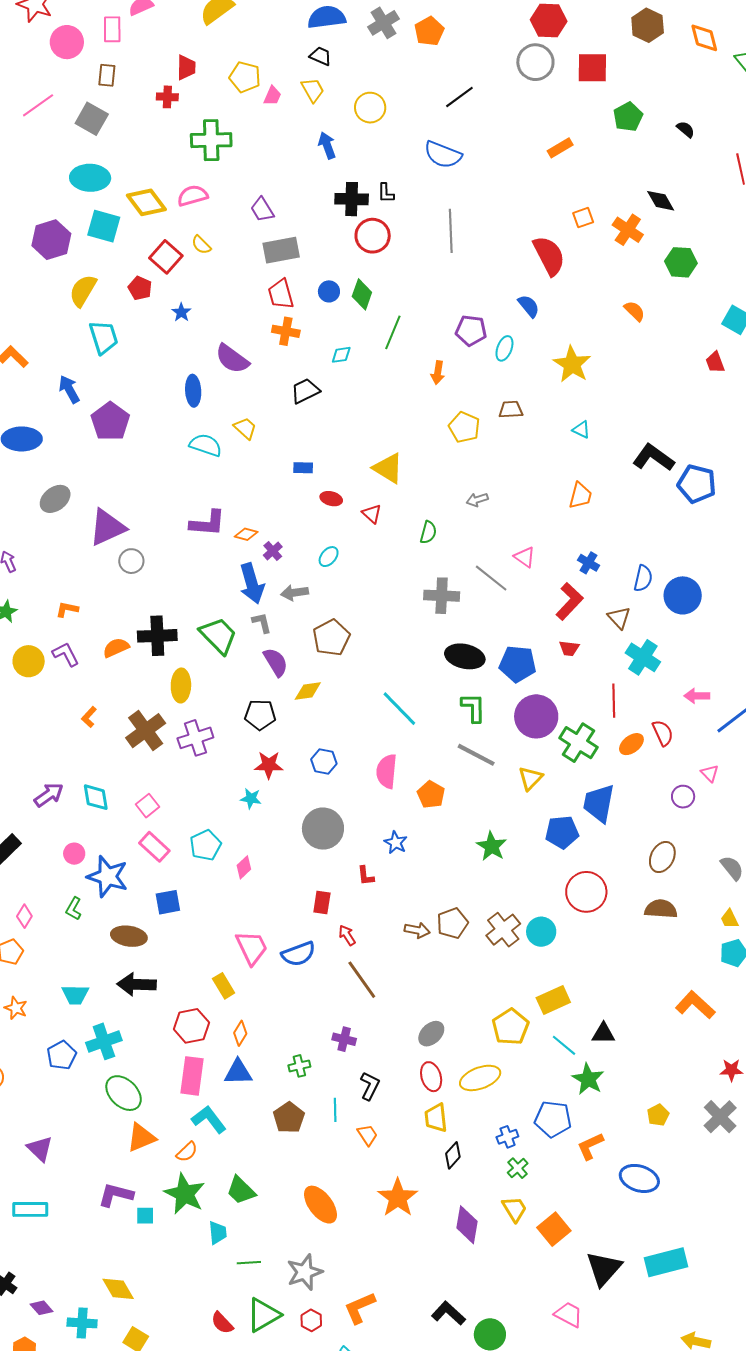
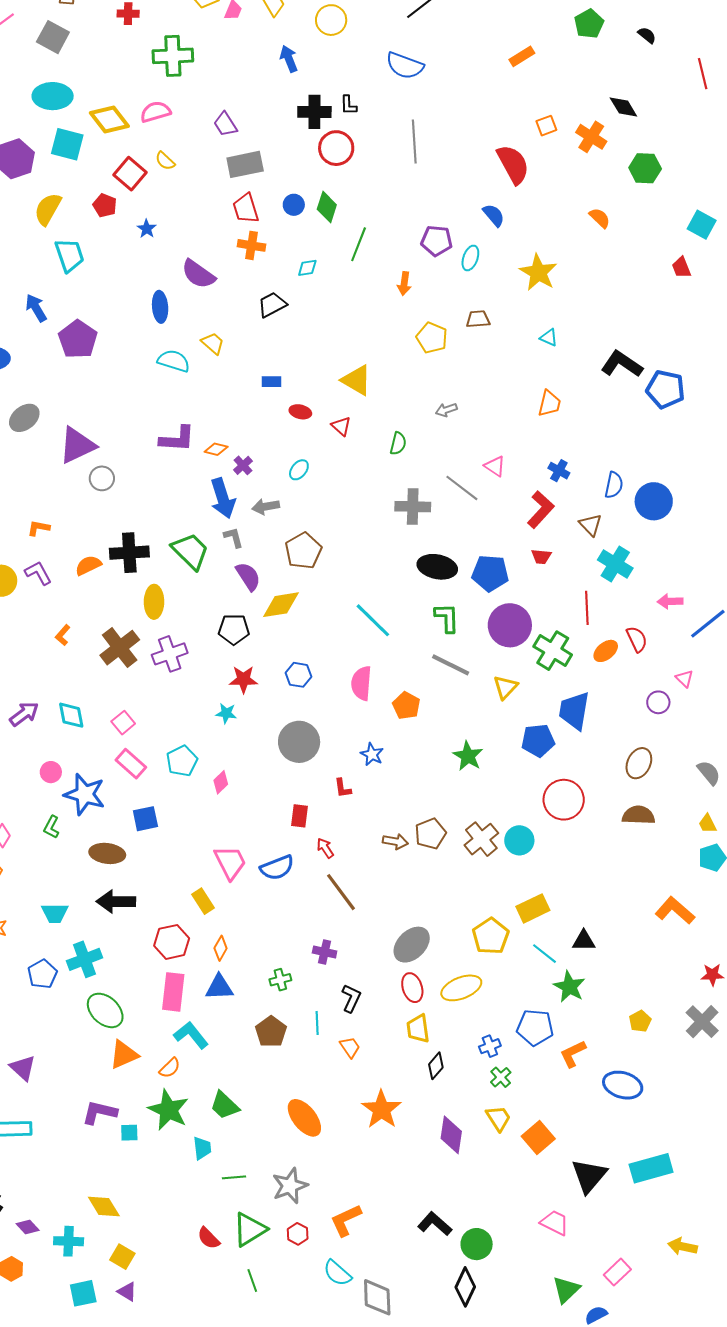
yellow diamond: (308, 691) -> (281, 605), size x1.4
gray ellipse: (431, 1034) -> (412, 945), size x1.4

